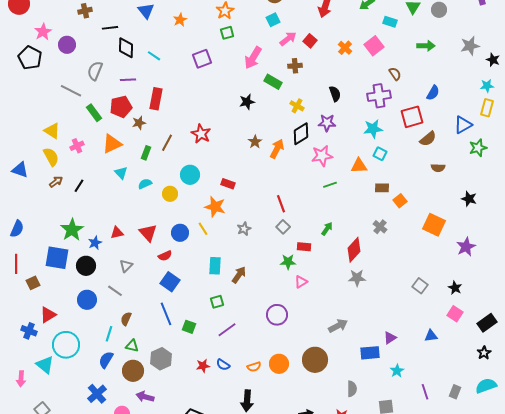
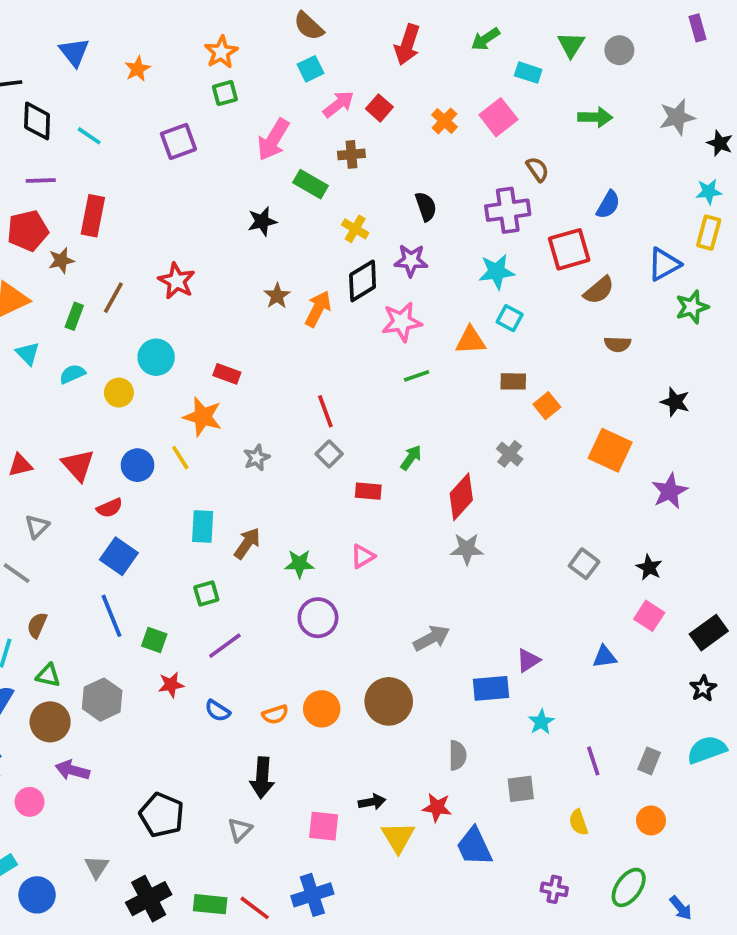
green star: (288, 262) -> (299, 564), moved
red star: (203, 366) -> (171, 685), moved

